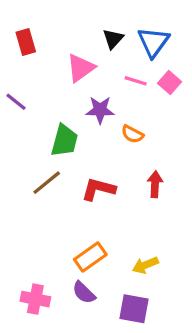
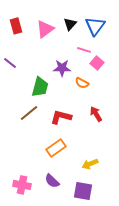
pink triangle: (81, 68) -> (45, 29), moved
pink square: (170, 82) -> (97, 63), moved
red arrow: (155, 184) -> (96, 114), turned -35
orange rectangle: (90, 257) -> (56, 148), moved

